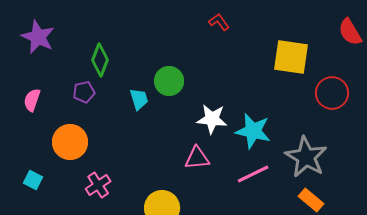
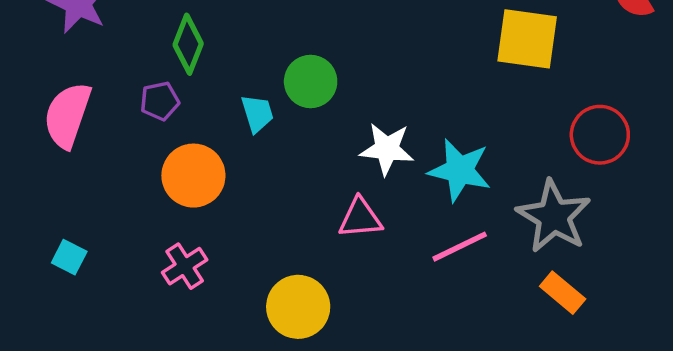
red circle: (332, 93) -> (600, 135), moved
pink semicircle: (32, 100) -> (67, 115), size x1.6
orange circle: (70, 142) -> (193, 176), moved

